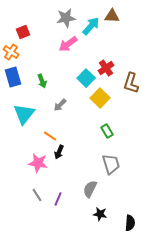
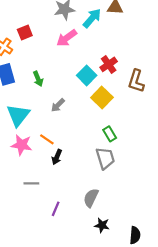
red square: (23, 32) -> (25, 33), moved
pink star: (38, 163) -> (22, 145), moved
gray trapezoid: (111, 164) -> (105, 158), moved
gray line: (37, 195) -> (31, 183), moved, turned -56

